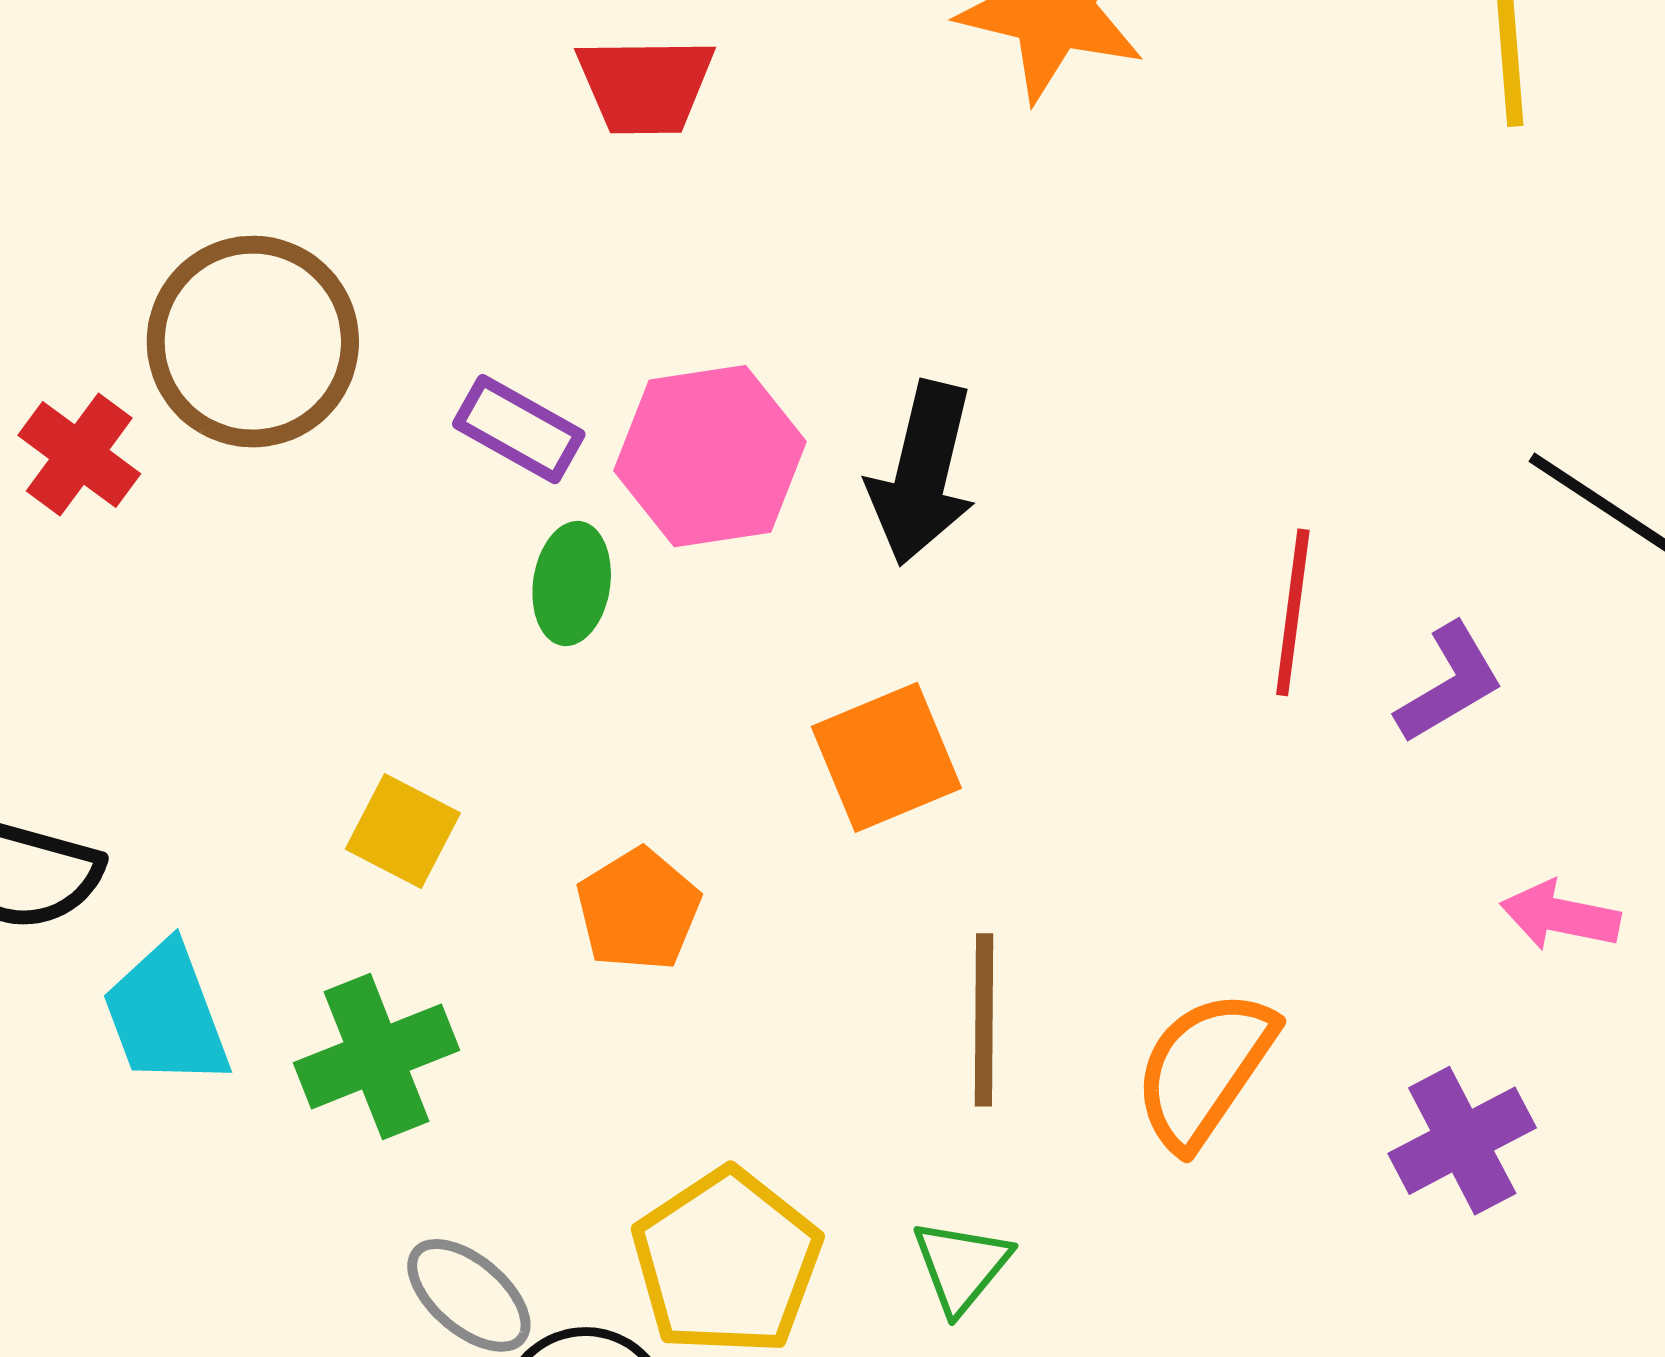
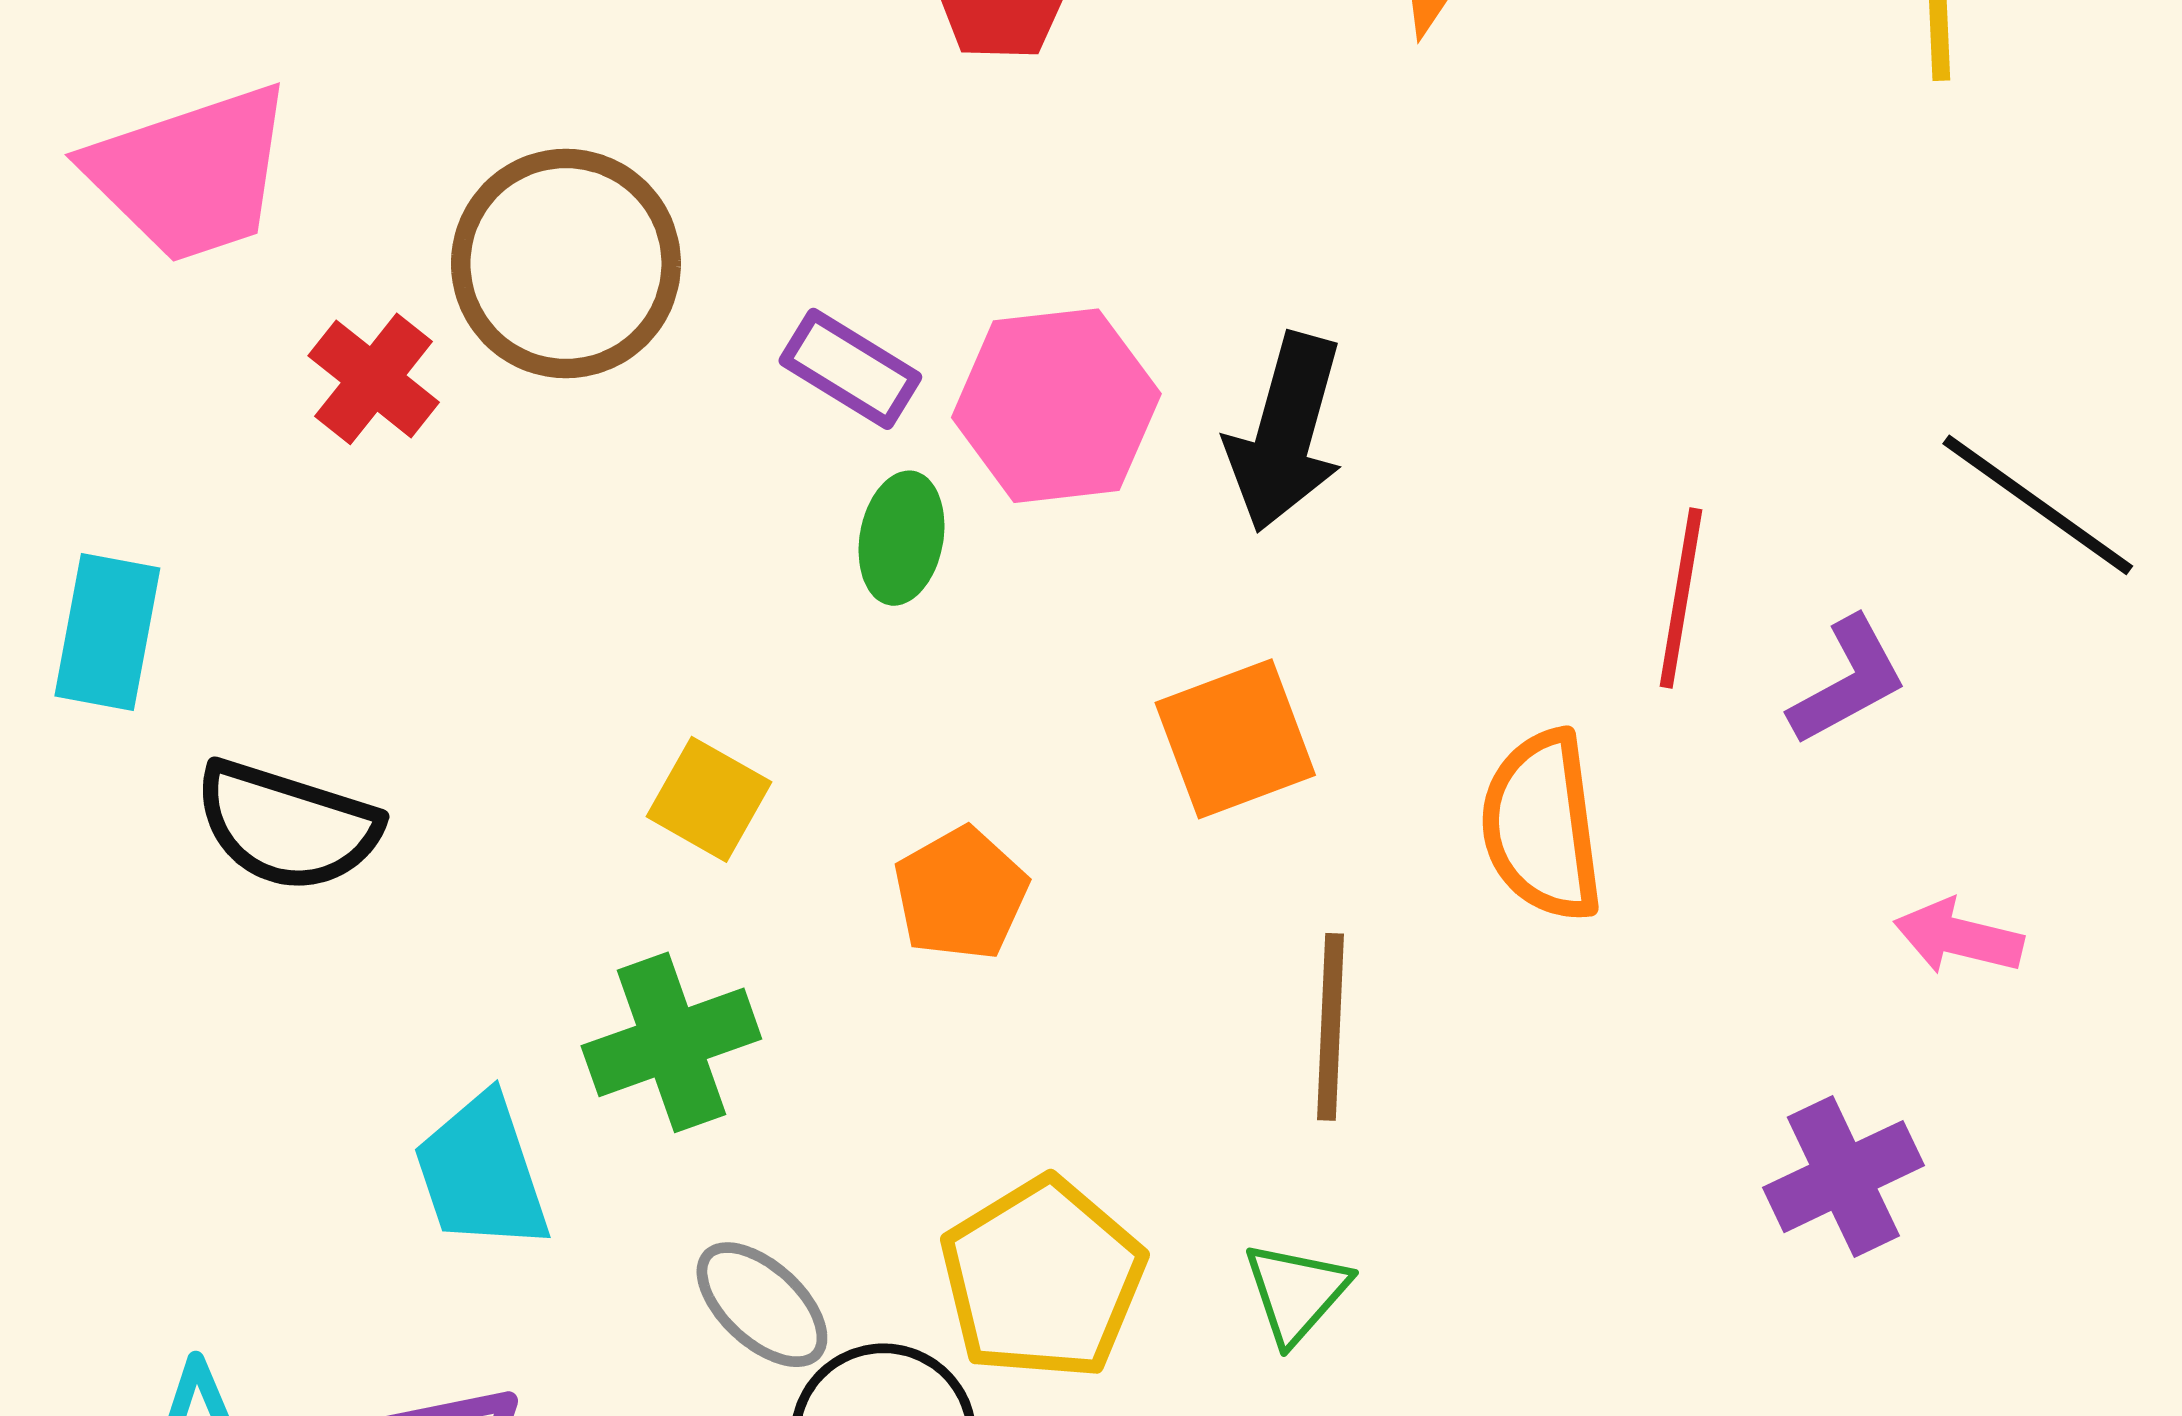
cyan trapezoid: (166, 1015) -> (482, 1173), moved
orange semicircle: (1204, 1069) -> (1542, 826), moved, turned -44

